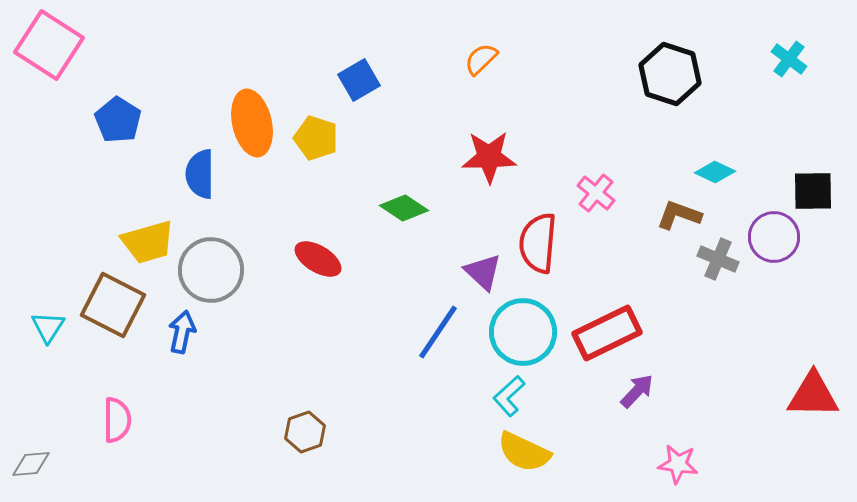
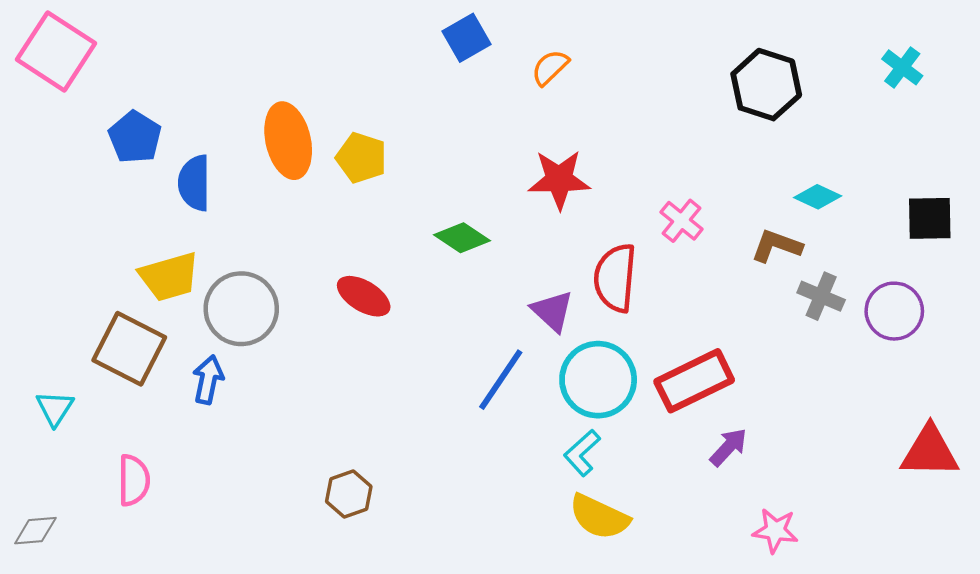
blue square: (359, 80) -> (467, 38), moved
blue semicircle: (200, 174) -> (194, 183), moved
purple circle: (774, 237) -> (894, 311), moved
cyan triangle: (48, 327) -> (55, 408), moved

